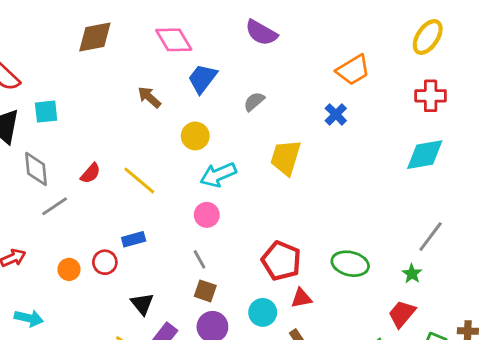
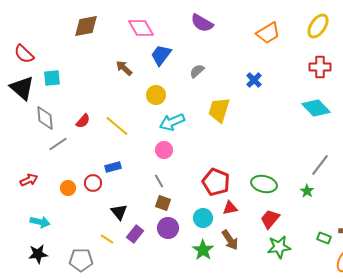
orange trapezoid: (353, 70) -> (268, 33), moved
cyan diamond: (425, 155) -> (316, 108), turned 56
red trapezoid: (402, 314) -> (270, 219), moved

